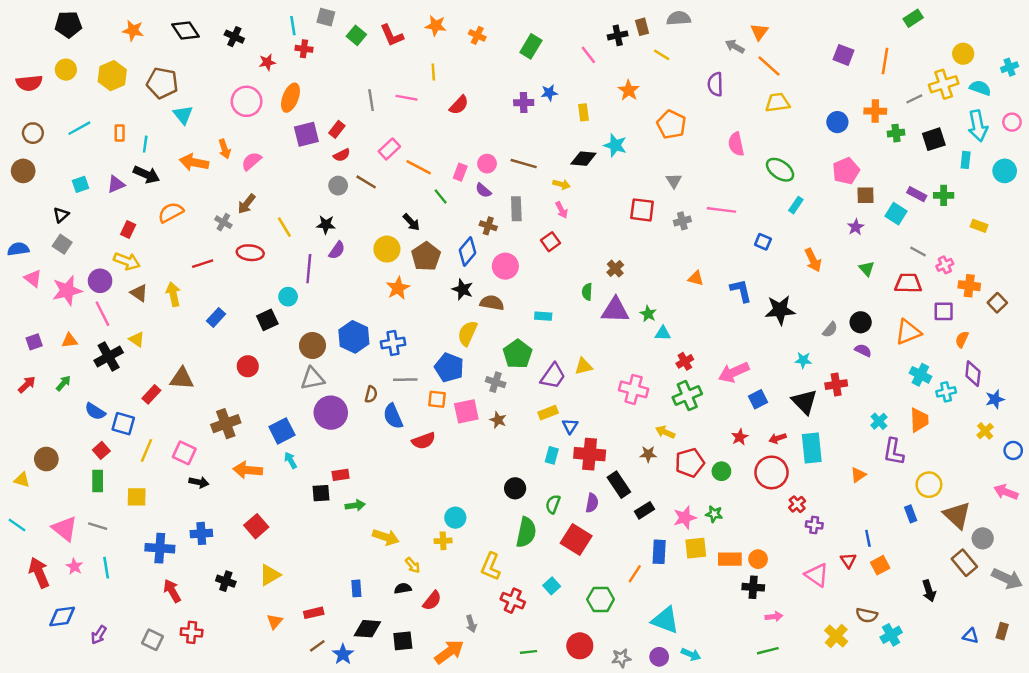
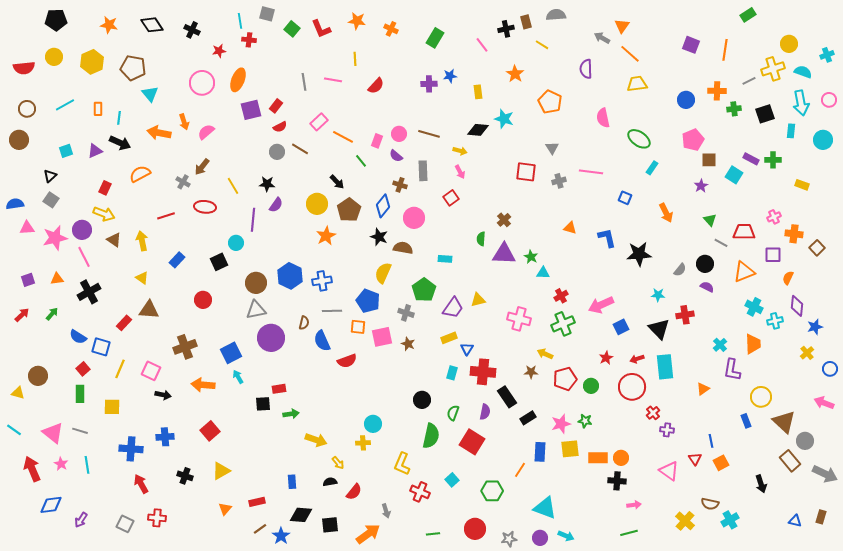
gray line: (918, 251) -> (721, 243), moved
pink triangle: (33, 278) -> (27, 228), turned -42
yellow triangle: (137, 339) -> (142, 278), moved

